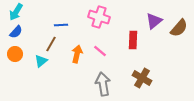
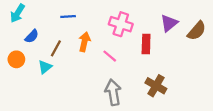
pink cross: (99, 17) -> (121, 24), moved
blue line: (61, 25) -> (68, 16), moved
blue semicircle: (16, 32) -> (32, 36), moved
orange arrow: (77, 54) -> (85, 42), moved

